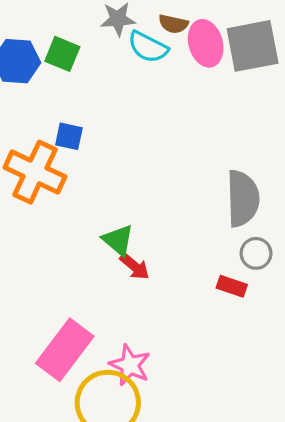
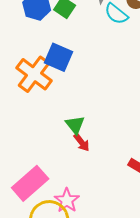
blue square: (69, 136) -> (59, 57), size x1.6

